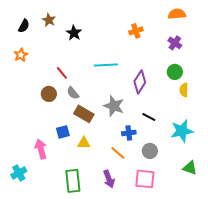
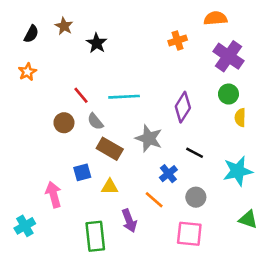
orange semicircle: (177, 14) -> (215, 18), moved
purple cross: (175, 43) -> (228, 56), size x1.6
cyan line: (106, 65) -> (124, 97), moved
blue cross: (129, 133) -> (168, 174), turned -32
purple arrow: (109, 179) -> (129, 221), moved

